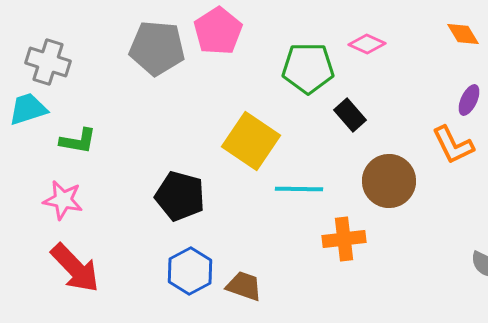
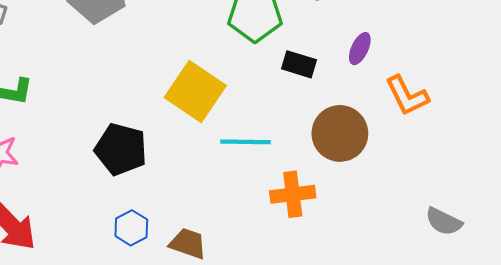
purple ellipse: (469, 100) -> (360, 49), moved
black rectangle: (350, 115) -> (299, 64), turned -32
blue hexagon: (190, 271) -> (131, 228), size x0.7

